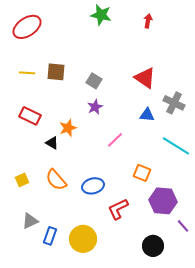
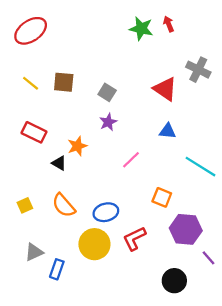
green star: (101, 15) -> (141, 29), moved
red arrow: (148, 21) -> (169, 24), turned -32
yellow line: (27, 73) -> (31, 83), turned 35
gray cross: (174, 103) -> (198, 70), moved
yellow circle: (83, 239) -> (94, 244), moved

